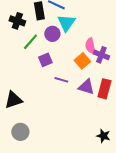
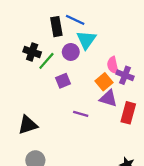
black cross: (17, 21) -> (32, 52), moved
purple line: (61, 80) -> (81, 114), moved
purple triangle: (86, 87) -> (108, 98), moved

